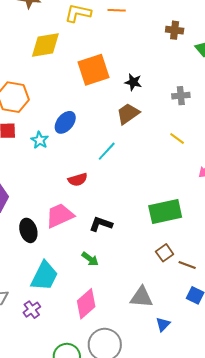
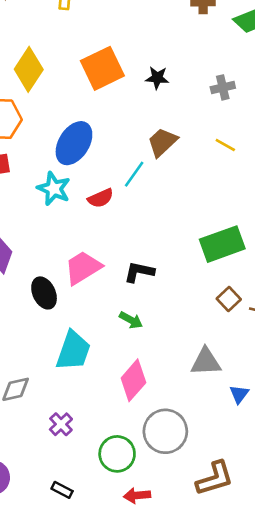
yellow diamond: (45, 45) -> (29, 69), moved, turned -40
brown trapezoid: (128, 114) -> (162, 142), moved
blue ellipse: (65, 122) -> (74, 143), size x1.4
cyan star: (40, 140) -> (54, 189), moved, size x1.4
red semicircle: (78, 180) -> (101, 198), moved
purple cross: (32, 310) -> (61, 424), moved

